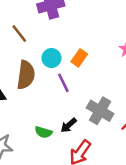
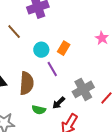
brown semicircle: (26, 75) -> (27, 83), moved
gray cross: (100, 111) -> (83, 89), turned 35

